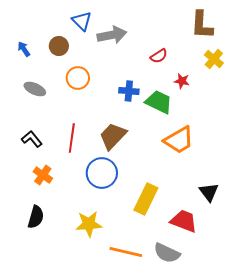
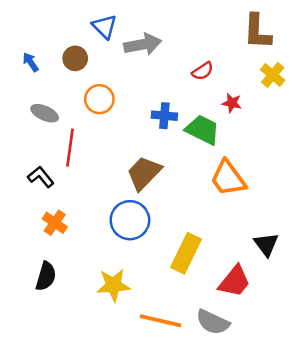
red line: (72, 138) -> (70, 148), moved
orange trapezoid: (179, 140) -> (228, 178), turned 84
red trapezoid: (184, 221) -> (234, 281), turned 108

